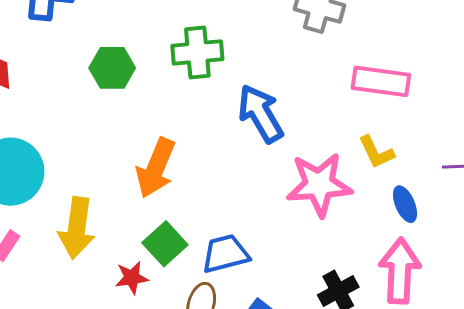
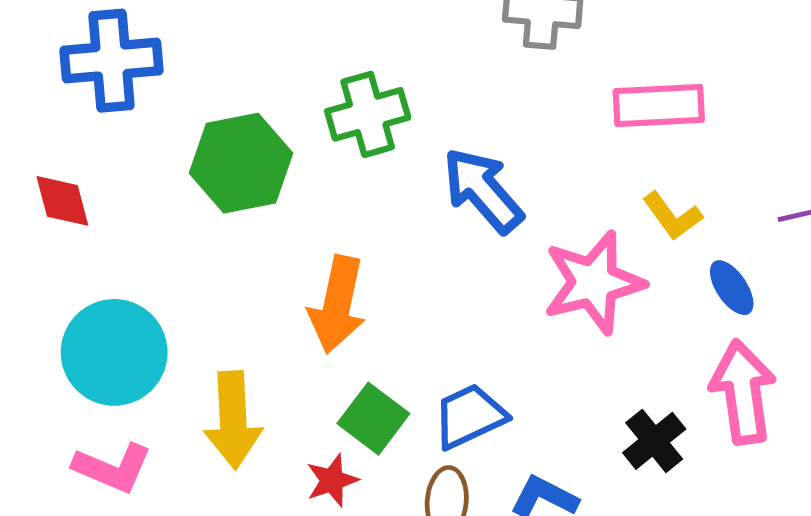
green hexagon: (112, 68) -> (241, 163), size x1.4

